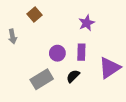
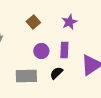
brown square: (34, 15) -> (33, 22), moved
gray rectangle: (42, 79) -> (26, 76), turned 30

